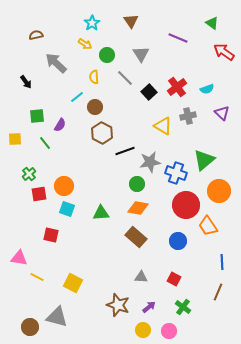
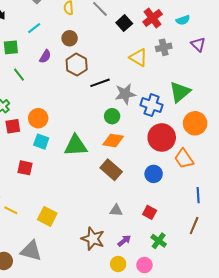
cyan line: (77, 97) -> (34, 28), moved
purple semicircle: (60, 125) -> (45, 56), moved
green triangle: (101, 213) -> (76, 146), size x1.4

